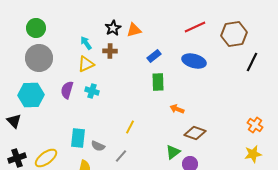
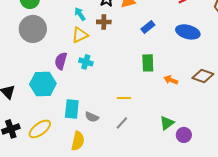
green rectangle: (158, 82) -> (148, 63), moved
cyan hexagon: (31, 95) -> (43, 84), moved
yellow line: (130, 127) -> (124, 98), turned 64
brown diamond: (195, 133) -> (203, 76), moved
gray line: (121, 156) -> (122, 123), moved

